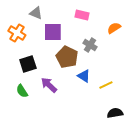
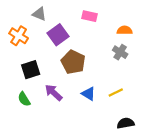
orange semicircle: (114, 28) -> (125, 30), turned 32
purple square: (53, 32) -> (58, 35), turned -36
gray cross: (90, 45) -> (120, 52), moved
blue triangle: (84, 76) -> (88, 94), moved

